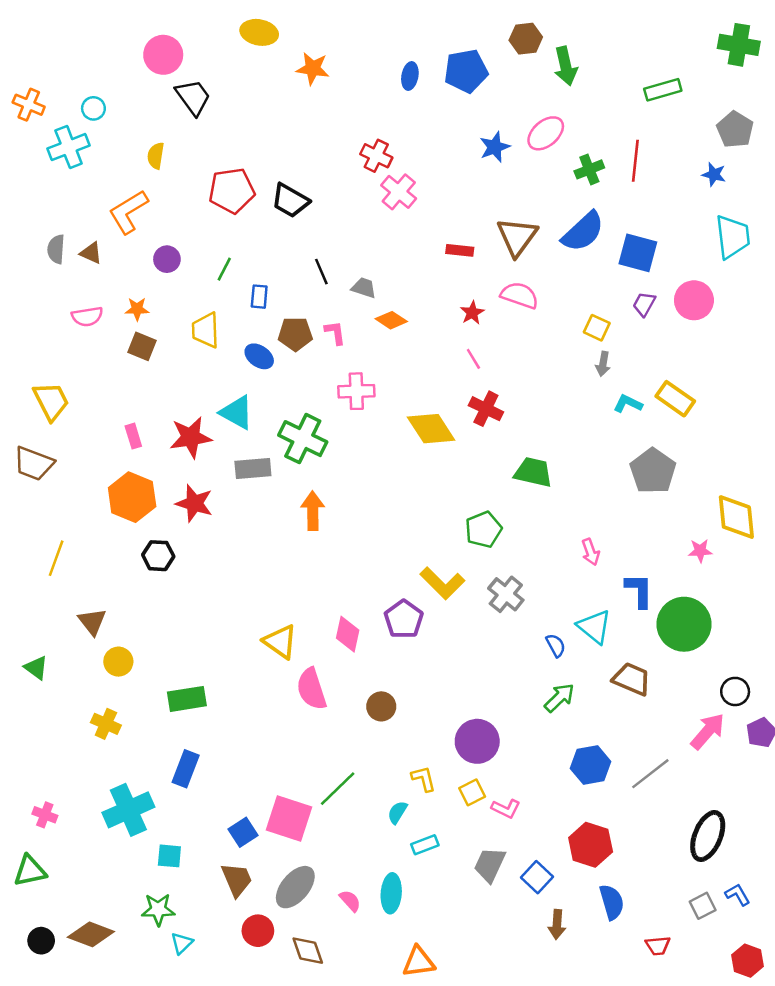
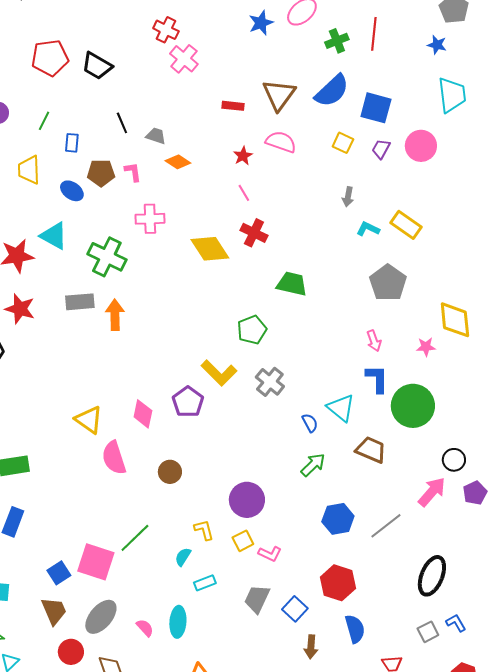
yellow square: (597, 328) -> (343, 143), moved
gray rectangle: (253, 468) -> (80, 302), moved
pink arrow: (591, 552) -> (374, 341), moved

